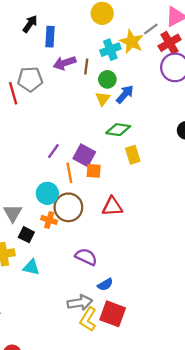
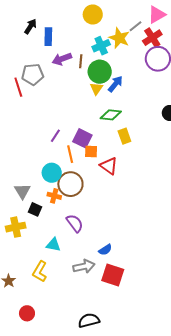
green circle: (107, 79) -> (100, 72), size x1.5
red triangle: (112, 207) -> (109, 166), moved, turned 42
purple semicircle: (86, 257) -> (75, 223), moved, turned 30
cyan triangle: (31, 267) -> (53, 245), moved
yellow L-shape: (88, 319) -> (40, 272), moved

